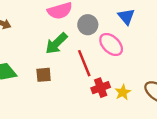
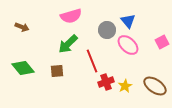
gray circle: (88, 25) -> (107, 30), moved
pink ellipse: (111, 45) -> (128, 45), moved

